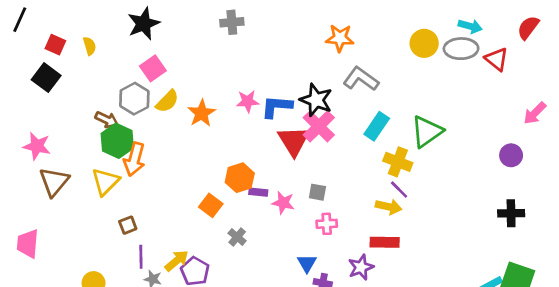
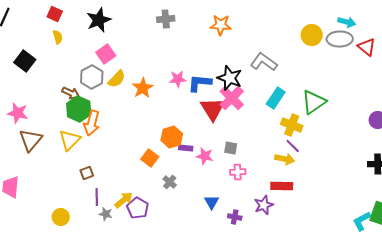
orange star: (340, 38) -> (221, 25), moved
red square: (55, 45) -> (55, 14), moved
blue triangle: (307, 263) -> (212, 202), moved

